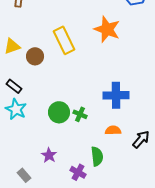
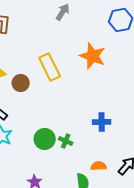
blue cross: (116, 95) -> (102, 122), size x0.7
orange semicircle: (113, 130) -> (99, 166), moved

